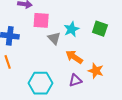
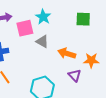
cyan star: (71, 29) -> (43, 17), moved
purple triangle: (75, 80) -> (75, 75), turned -40

